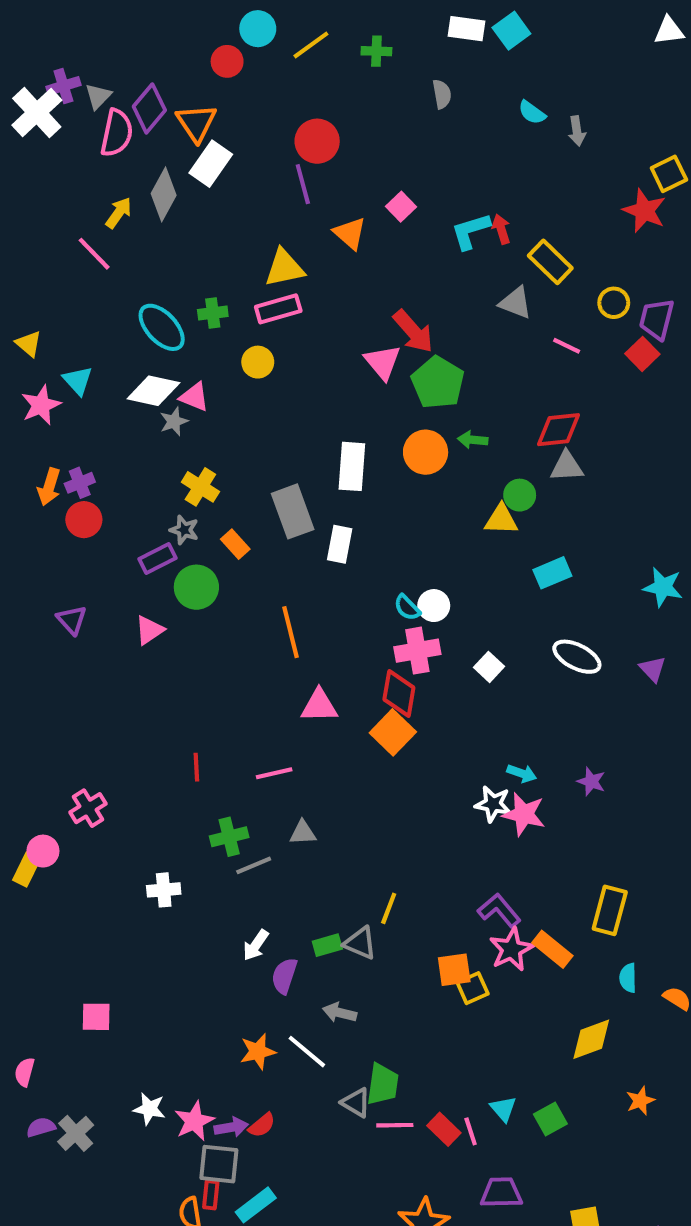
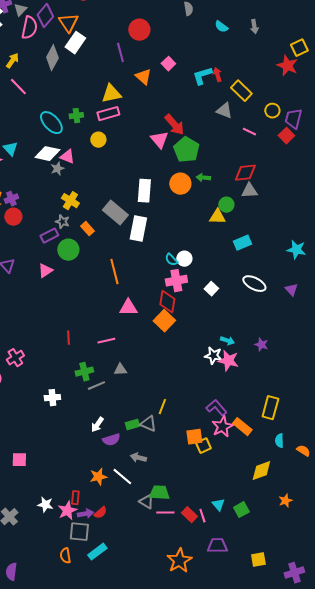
cyan semicircle: (532, 113) -> (221, 27), moved
red circle: (317, 141) -> (139, 30), moved
yellow arrow: (119, 213) -> (12, 61), moved
gray rectangle: (293, 511) -> (115, 213), turned -30
white rectangle: (340, 544) -> (138, 229), size x1.4
purple semicircle: (284, 976) -> (111, 440), turned -126
green trapezoid: (383, 1084) -> (159, 493), turned -95
red rectangle: (211, 1195) -> (75, 498), moved

